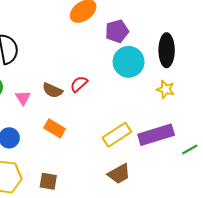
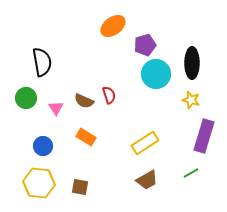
red semicircle: (79, 84) -> (109, 95), turned 114
purple rectangle: (156, 135) -> (204, 136), moved, turned -56
green line: (190, 150) -> (191, 173), moved

